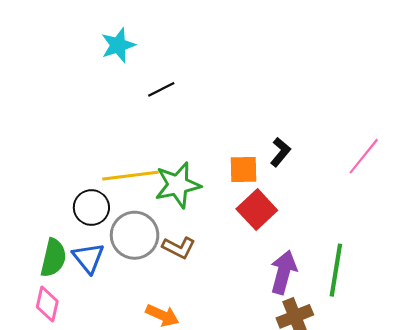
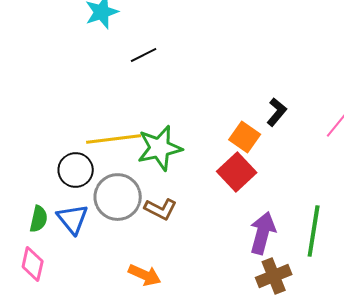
black L-shape: (280, 152) -> (277, 112), moved
orange square: (243, 169) -> (245, 137), moved, turned 36
green semicircle: (53, 258) -> (39, 219), size x0.7

